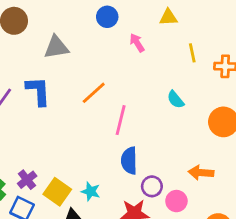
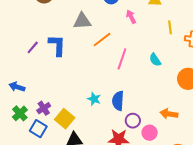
gray triangle: (56, 47) -> (82, 21), moved
orange line: (94, 93) -> (102, 39), moved
pink line: (121, 120) -> (122, 59), moved
cyan star: (91, 191) -> (94, 99), moved

